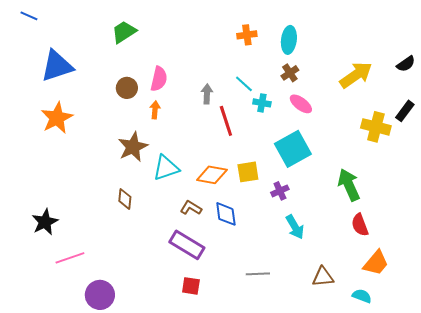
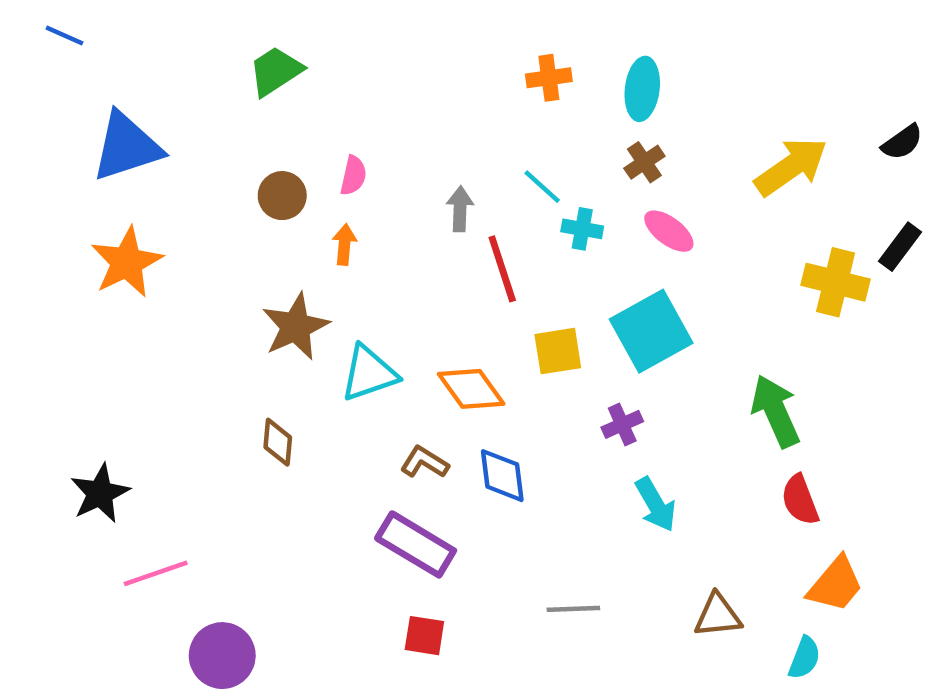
pink semicircle: (159, 79) -> (353, 176), size x0.7
yellow square: (248, 172) -> (558, 351), moved
orange diamond: (212, 175) -> (471, 389), turned 44
cyan semicircle: (362, 296) -> (804, 658), turned 90

